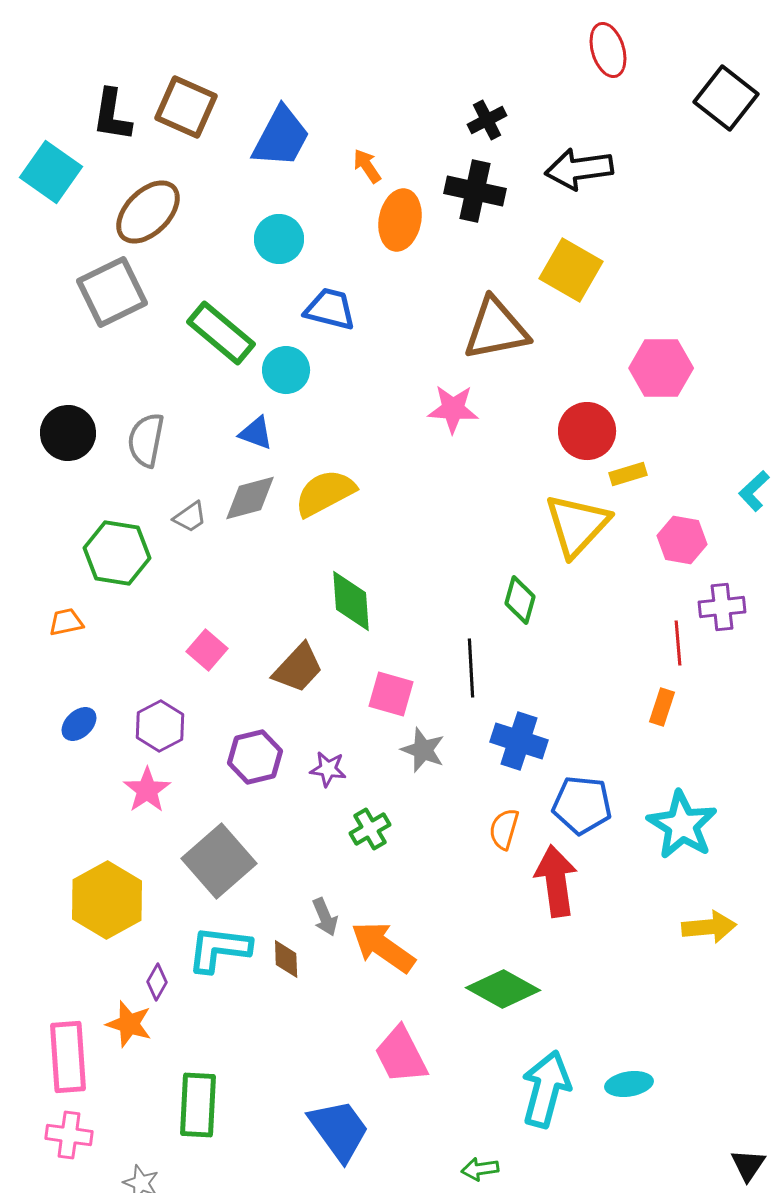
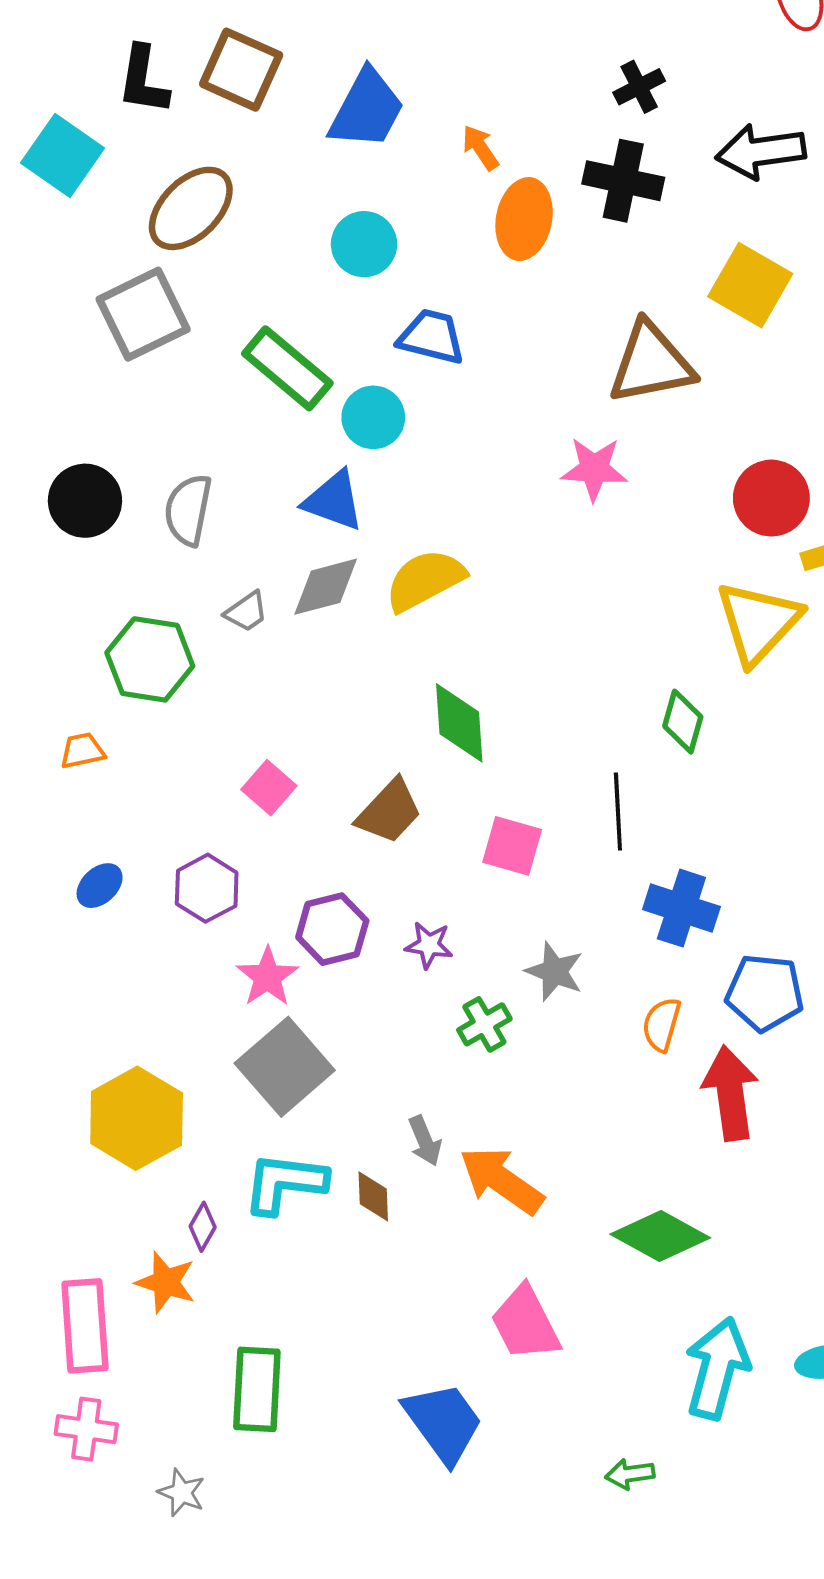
blue triangle: (256, 433) -> (334, 501), size x1.4
gray star: (423, 750) -> (554, 972), moved
pink star: (147, 790) -> (267, 977), moved

